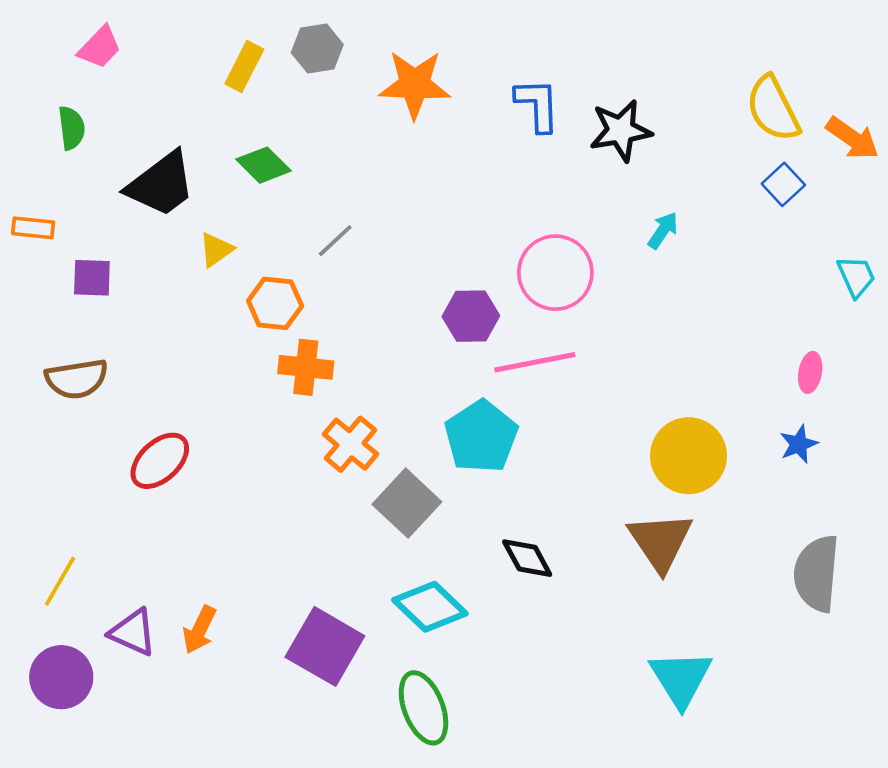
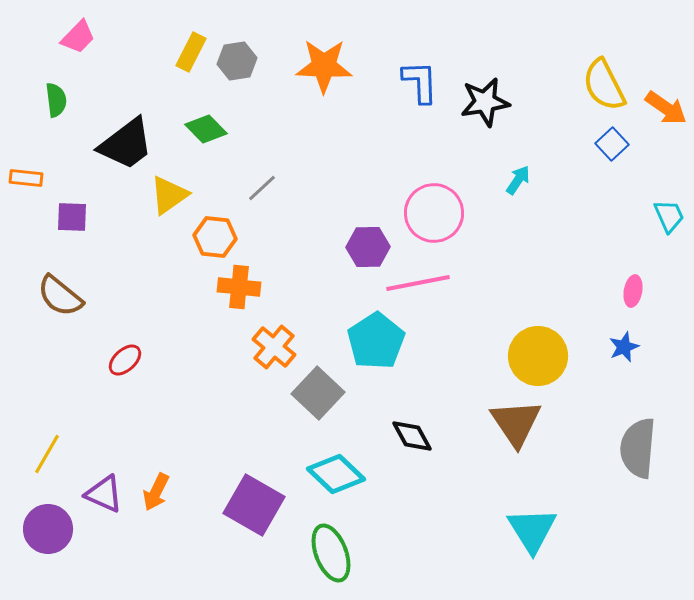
gray hexagon: (317, 49) -> (237, 61), moved
yellow triangle: (216, 250) -> (169, 195), size x1.4
brown semicircle: (77, 379) -> (60, 296), turned 48
red ellipse: (160, 461) -> (125, 360), size x0.7

